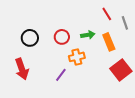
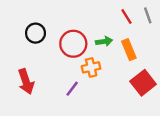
gray line: (125, 23) -> (148, 15), moved
red circle: (62, 37) -> (73, 44), size x1.5
black circle: (30, 38) -> (35, 33), moved

